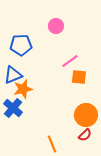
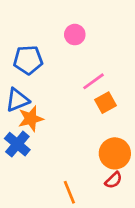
orange square: (79, 77) -> (106, 103), turned -35

